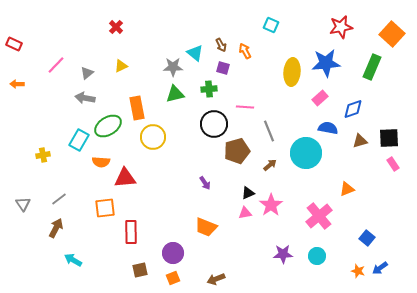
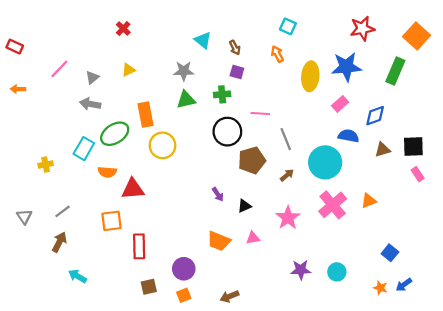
orange arrow: (245, 51) -> (277, 54), moved
cyan triangle: (195, 53) -> (203, 40), moved
black triangle: (248, 193) -> (244, 206), moved
pink triangle: (245, 213) -> (253, 238), moved
pink cross: (319, 216) -> (333, 205), moved

